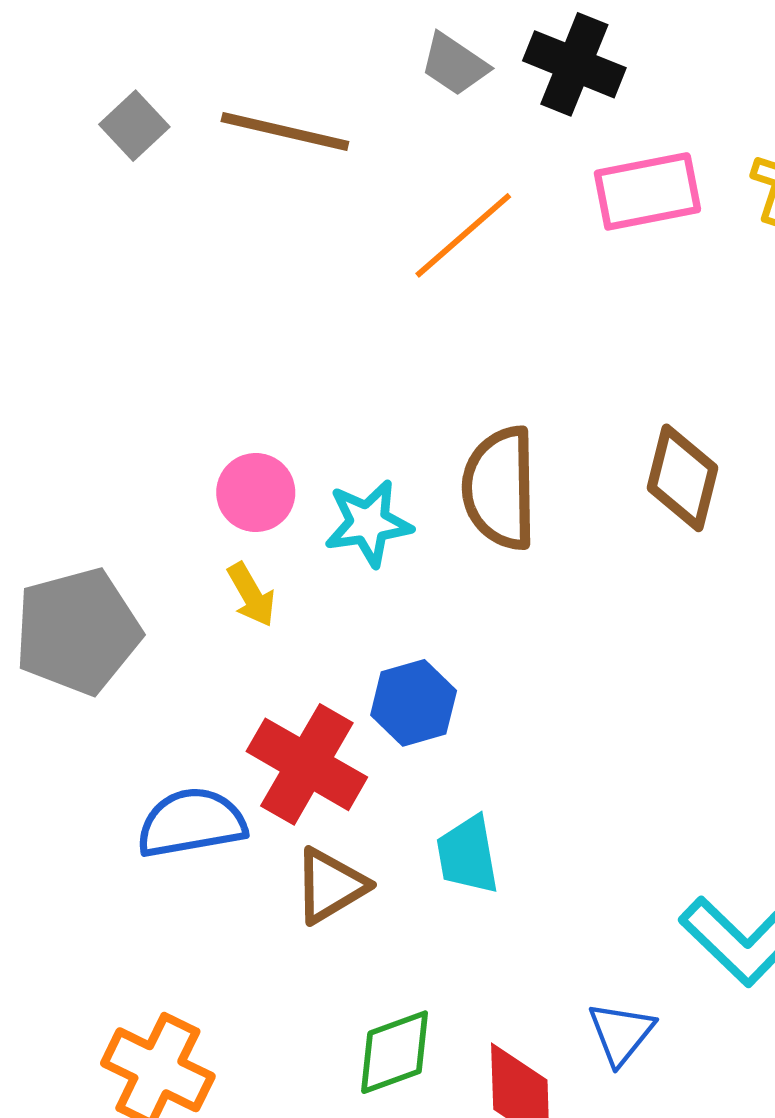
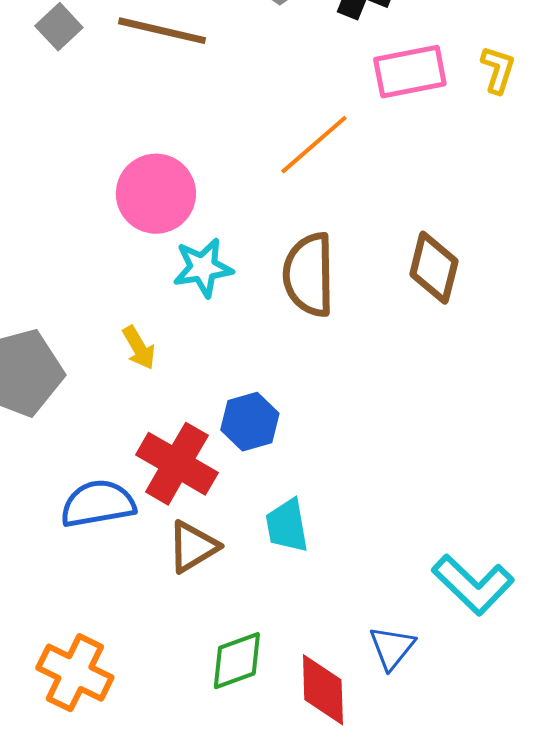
orange line: (463, 235) -> (314, 145), moved
pink circle: (256, 492) -> (156, 194), moved, size x1.5
cyan star: (368, 523) -> (203, 268), moved

